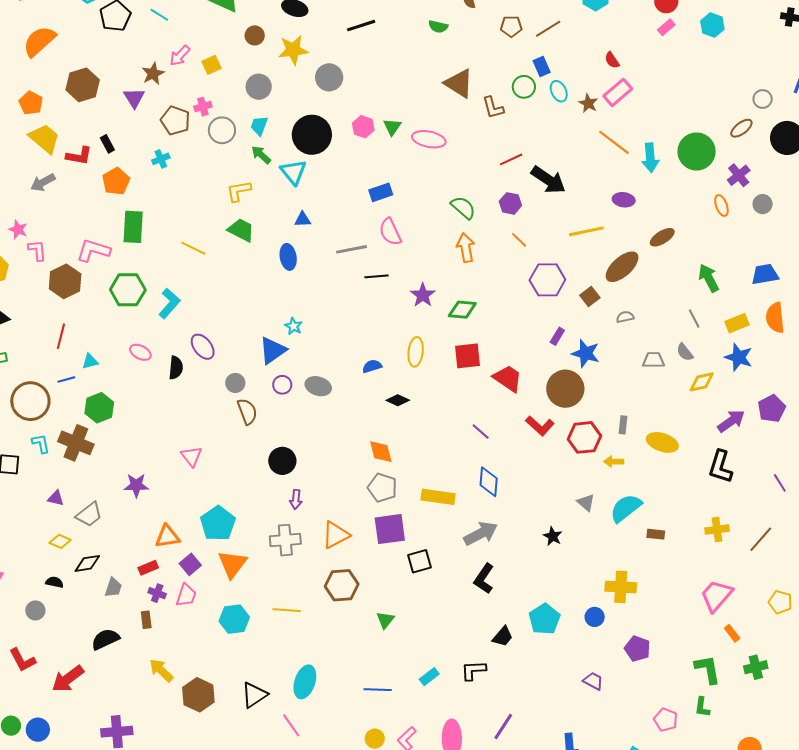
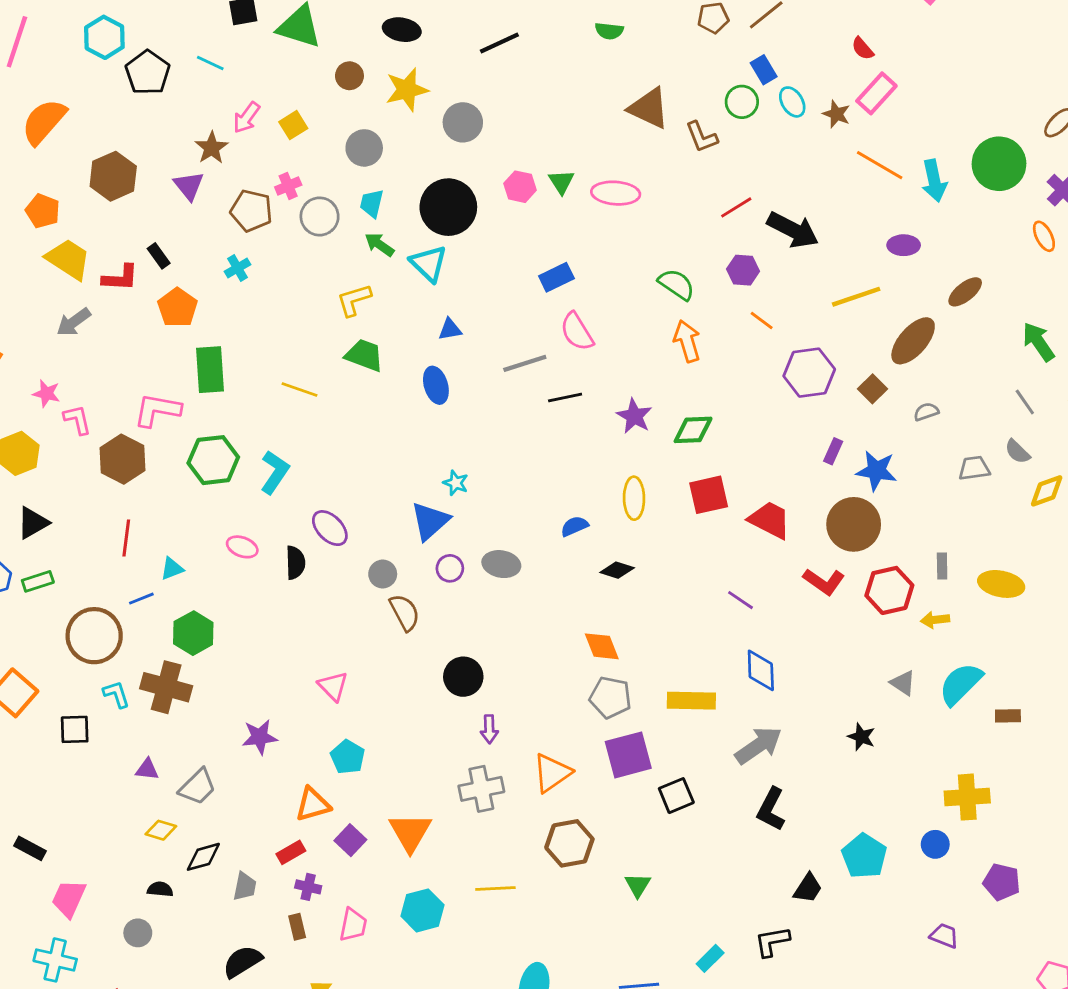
cyan pentagon: (218, 523) -> (348, 757), moved, size x0.7
pink trapezoid: (186, 595) -> (353, 925), moved

